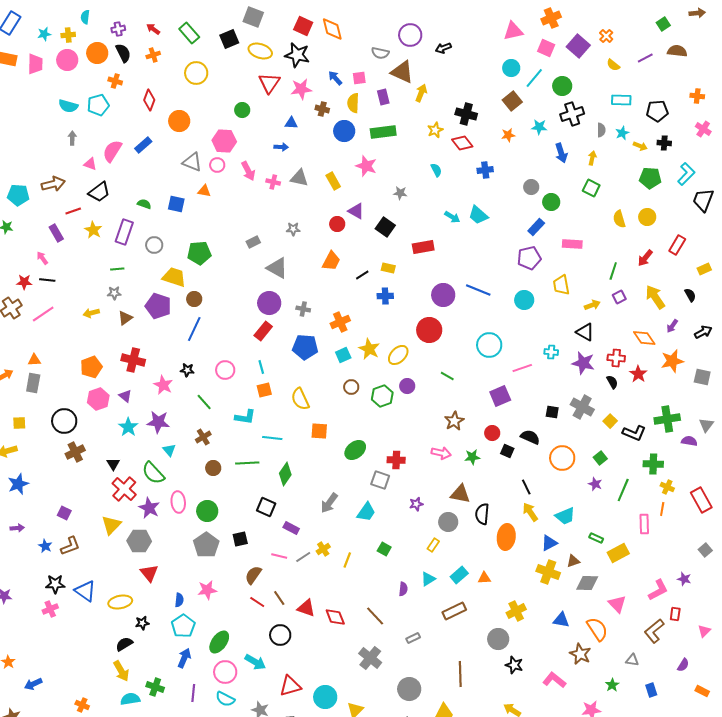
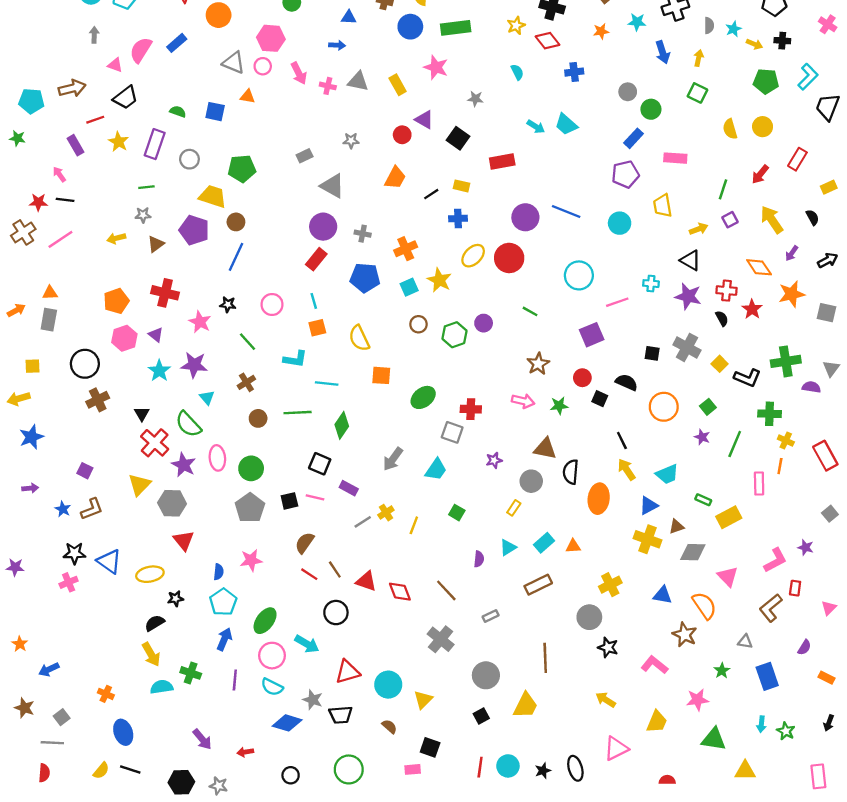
yellow ellipse: (398, 355) -> (473, 256), moved
pink line: (279, 556) -> (315, 497), moved
blue rectangle: (651, 690) -> (767, 676), size x1.6

